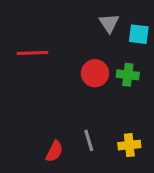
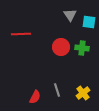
yellow cross: (129, 145) -> (83, 93), turned -32

